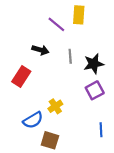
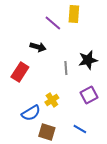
gray line: (70, 56) -> (66, 68), moved
purple square: (95, 90) -> (89, 95), moved
blue line: (101, 130) -> (80, 129), moved, turned -56

